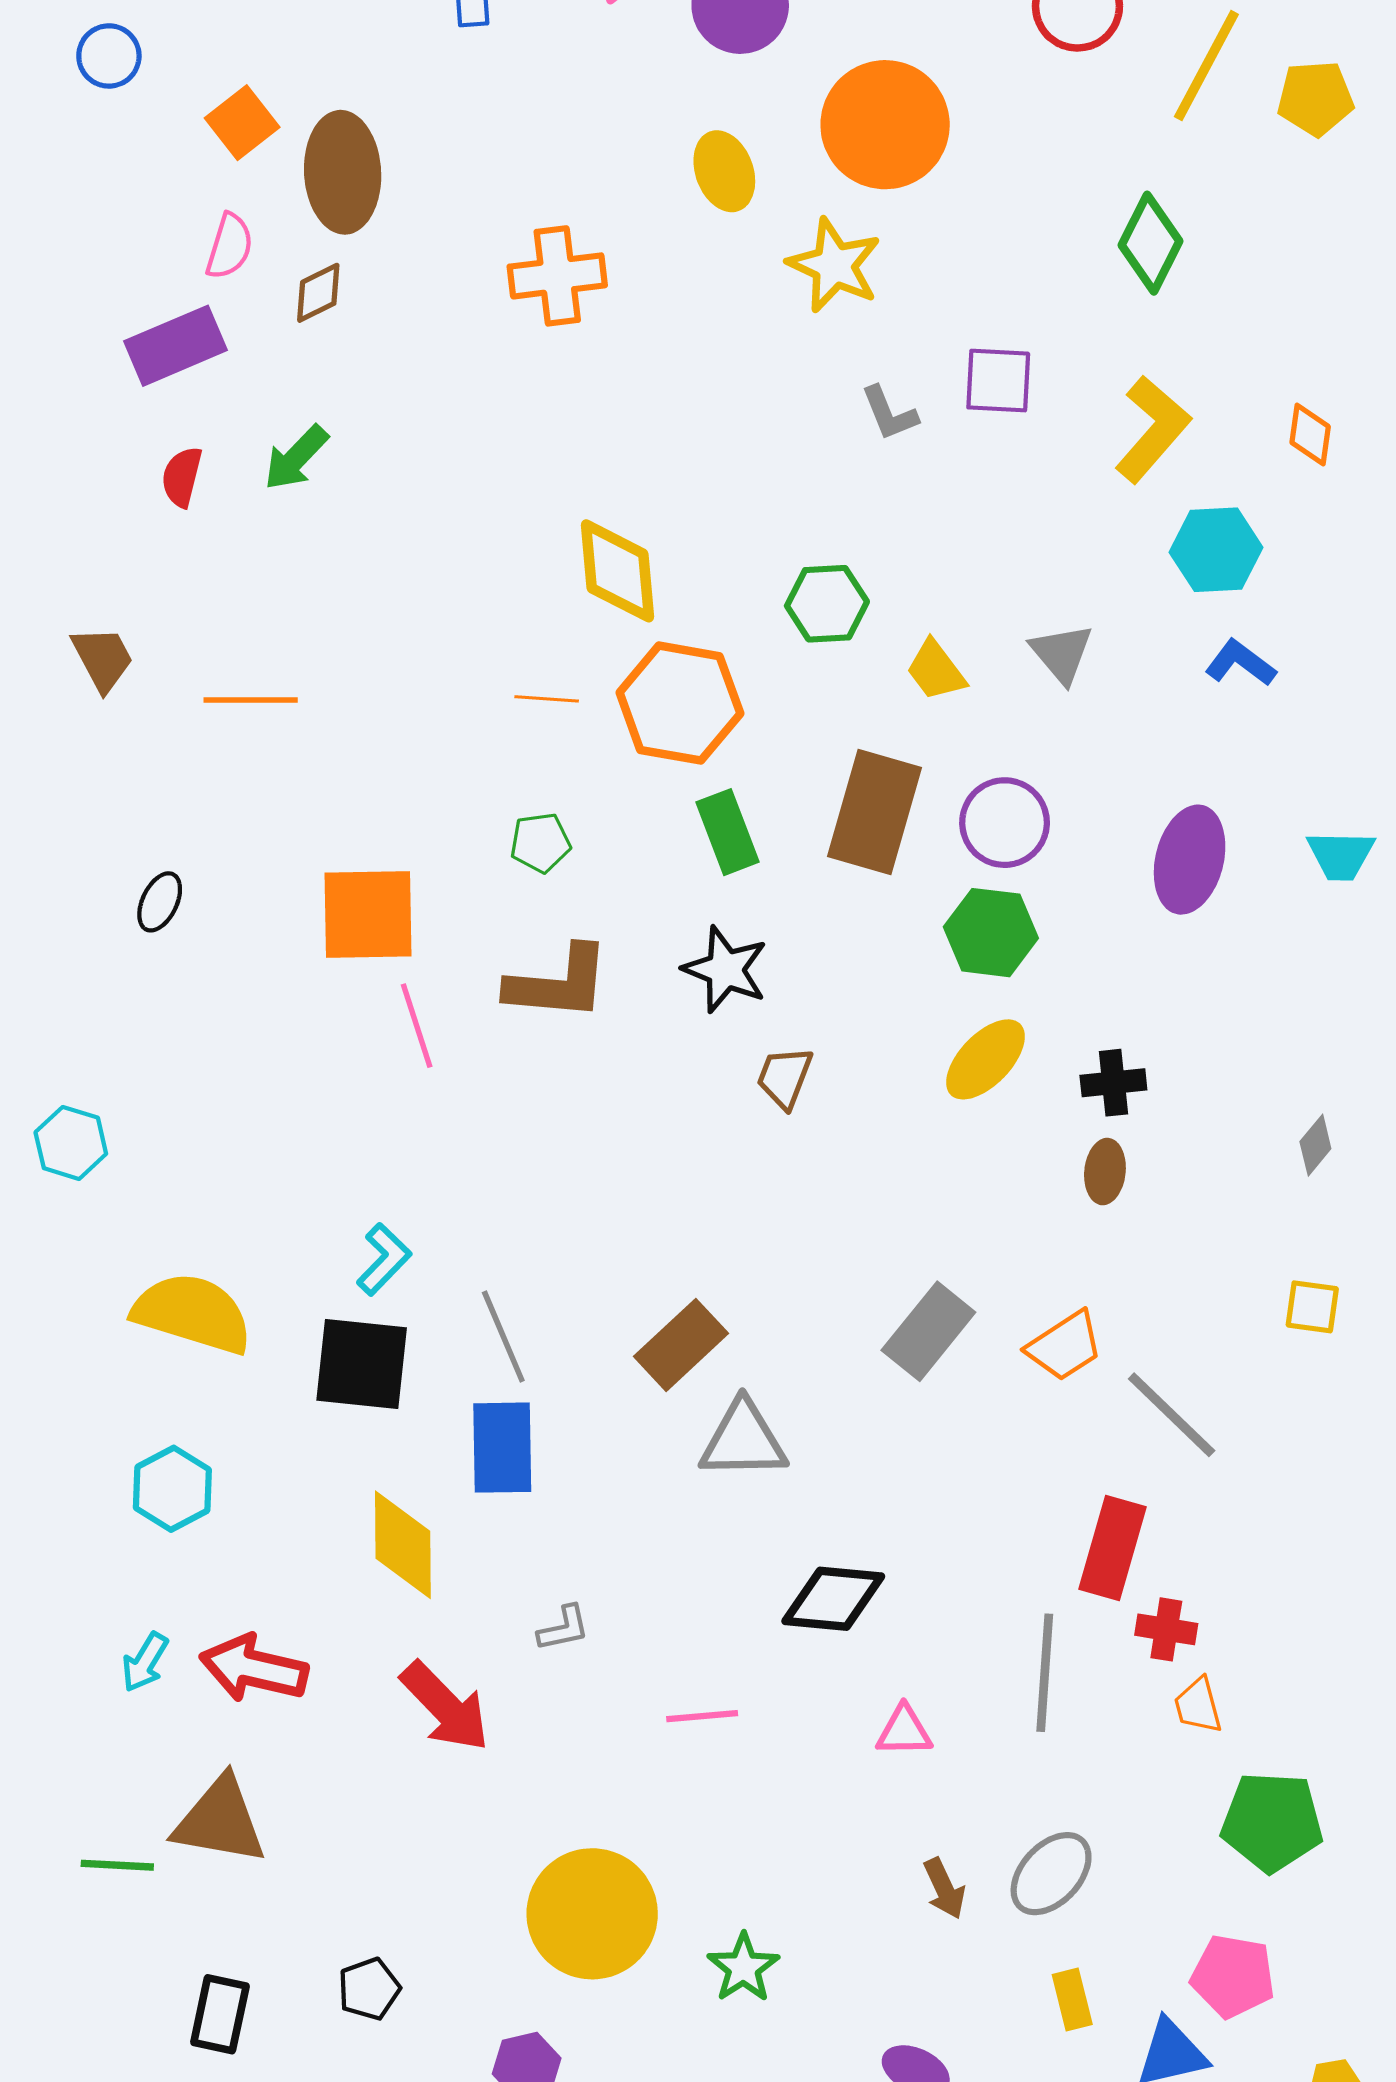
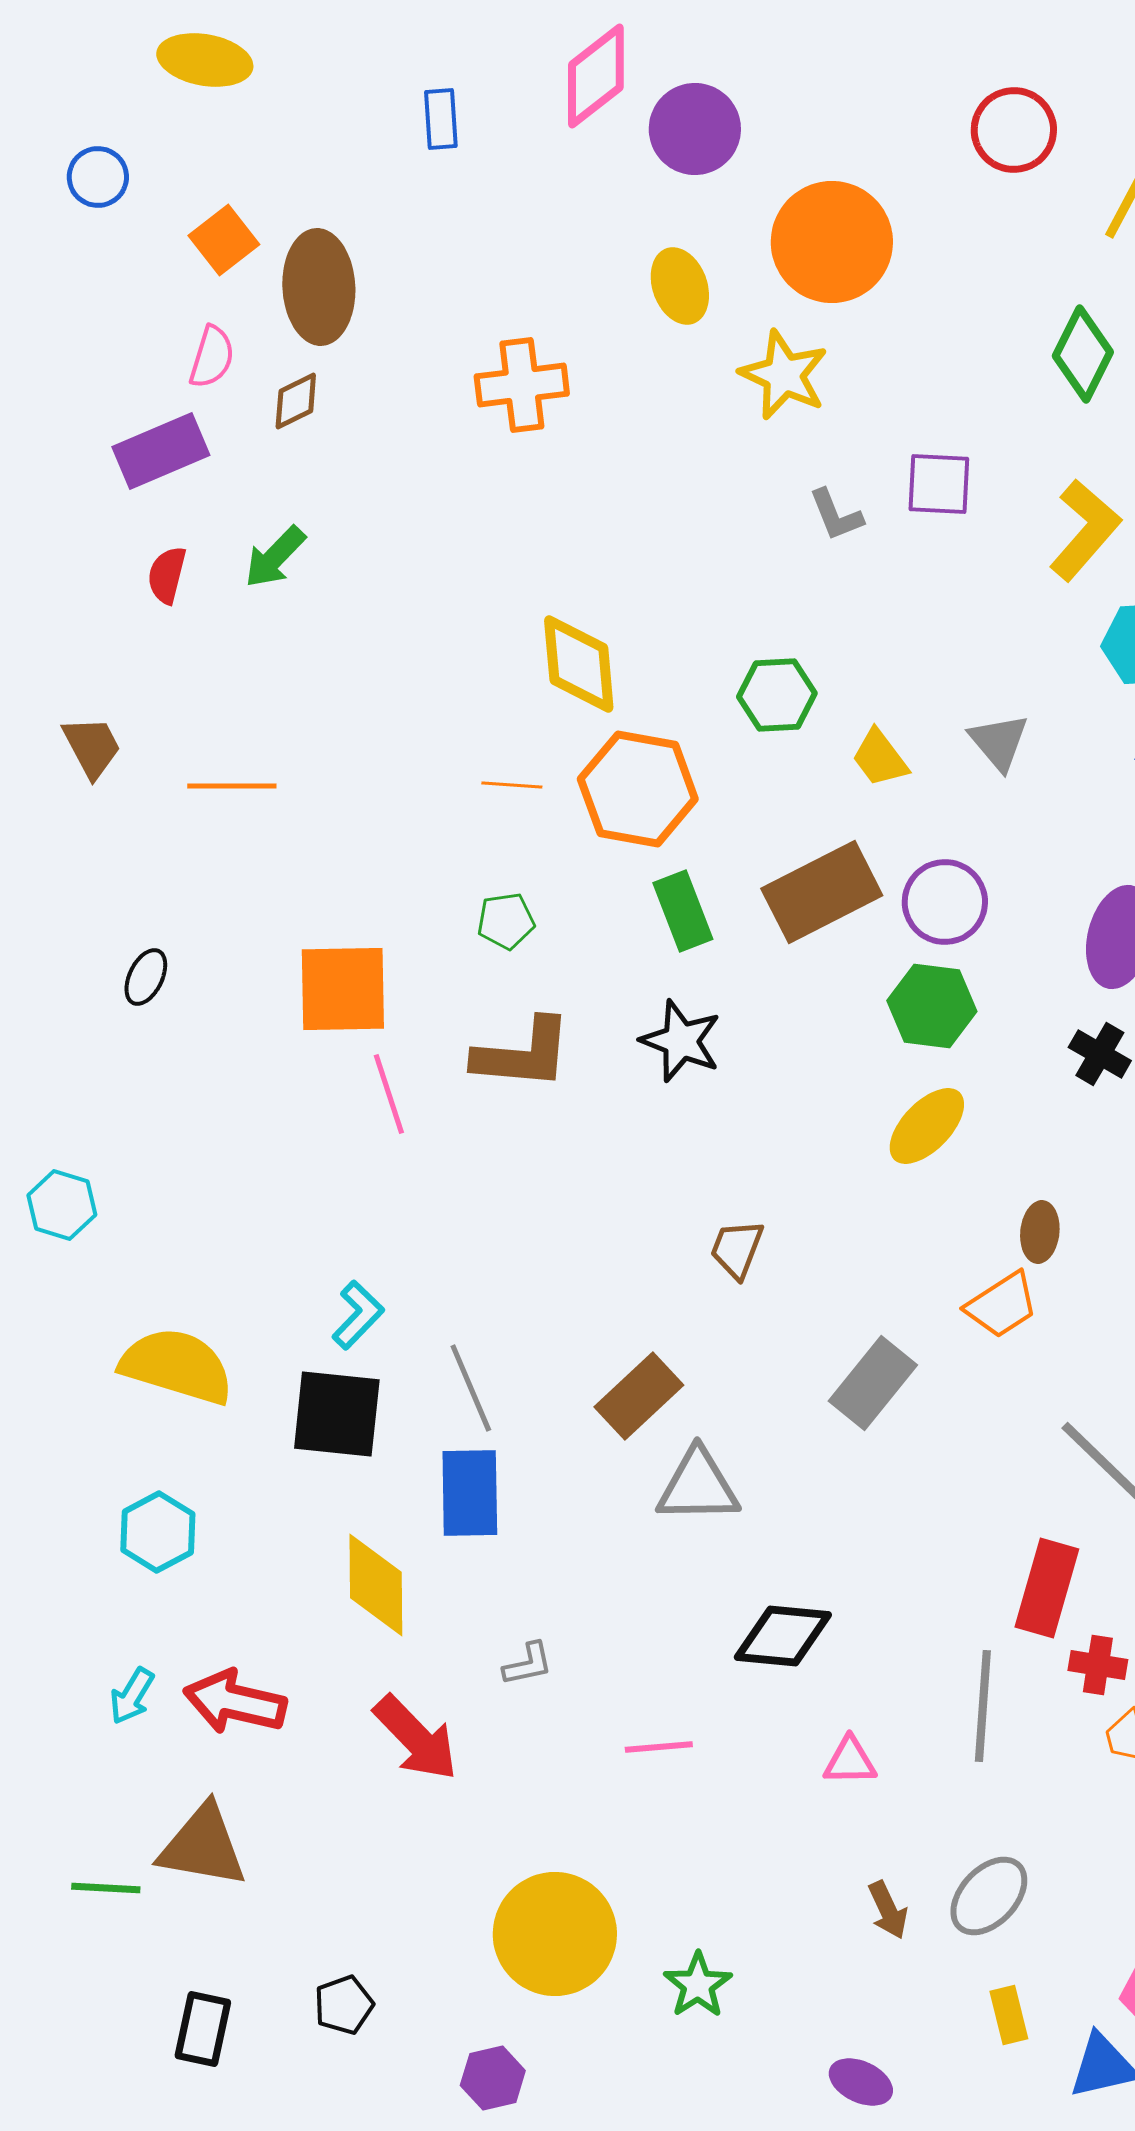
brown rectangle: (874, 812) -> (822, 892), turned 47
brown trapezoid: (785, 1077) -> (737, 1249), moved
black cross: (1113, 1083) -> (1100, 1054), moved, turned 36
orange trapezoid: (1065, 1346) -> (1002, 1305), moved

